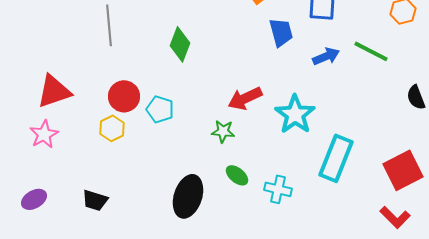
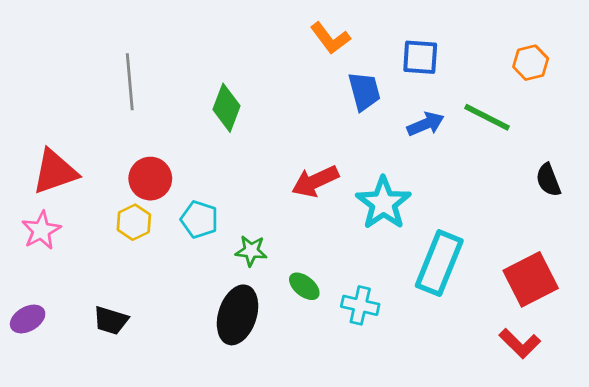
cyan pentagon: (160, 109) -> (199, 219), moved
green star: (223, 131) -> (251, 251), moved

